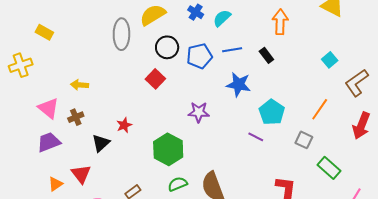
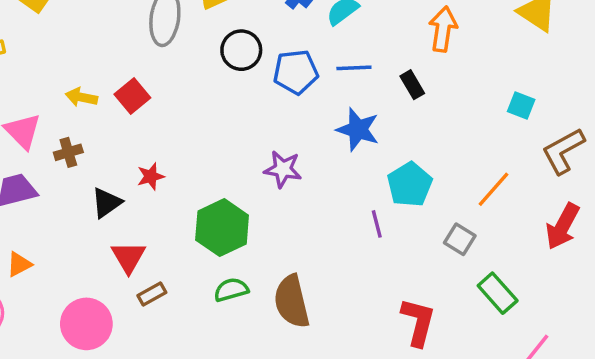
cyan square: (330, 60) -> (521, 105), turned -35
red square: (155, 79) -> (132, 96), moved
purple line: (256, 137) -> (377, 224), turned 42
red triangle: (81, 174) -> (128, 257), moved

